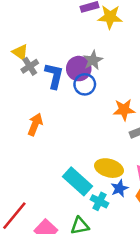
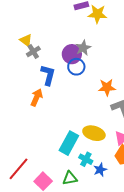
blue L-shape: (54, 76) -> (48, 75), moved
cyan rectangle: (78, 181) -> (69, 143), turned 75
blue star: (119, 188) -> (100, 170), moved

